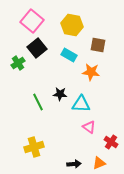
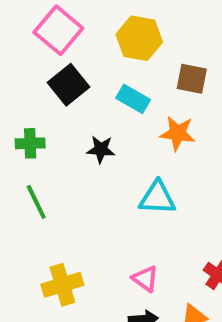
green cross: (18, 63) -> (30, 143), moved, turned 32
black star: (60, 94) -> (101, 149), moved
green line: (38, 102) -> (36, 202), moved
pink triangle: (89, 127) -> (145, 279), moved

